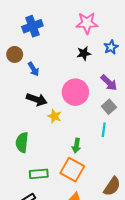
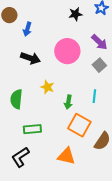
blue arrow: (34, 69) -> (27, 29), turned 48
yellow star: (54, 116) -> (47, 87), moved
cyan line: (104, 130) -> (94, 96), moved
orange square: (72, 170) -> (79, 125), moved

